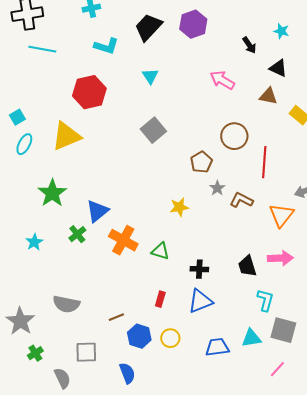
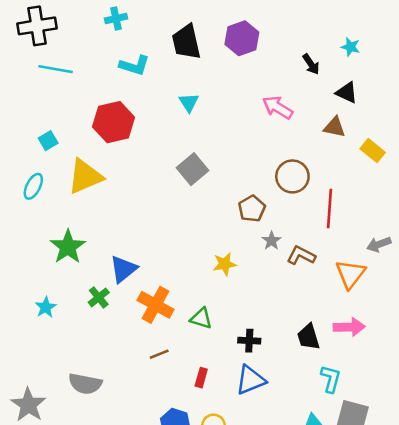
black trapezoid: (148, 27) -> (186, 42), turned -56
cyan square: (17, 117) -> (48, 141), moved
brown line: (116, 317) -> (159, 354), moved

